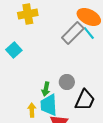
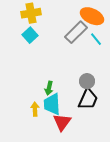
cyan line: (89, 33) -> (96, 39), moved
cyan square: (14, 50) -> (30, 35), moved
gray circle: (67, 82) -> (87, 81), moved

